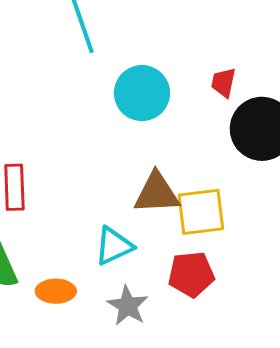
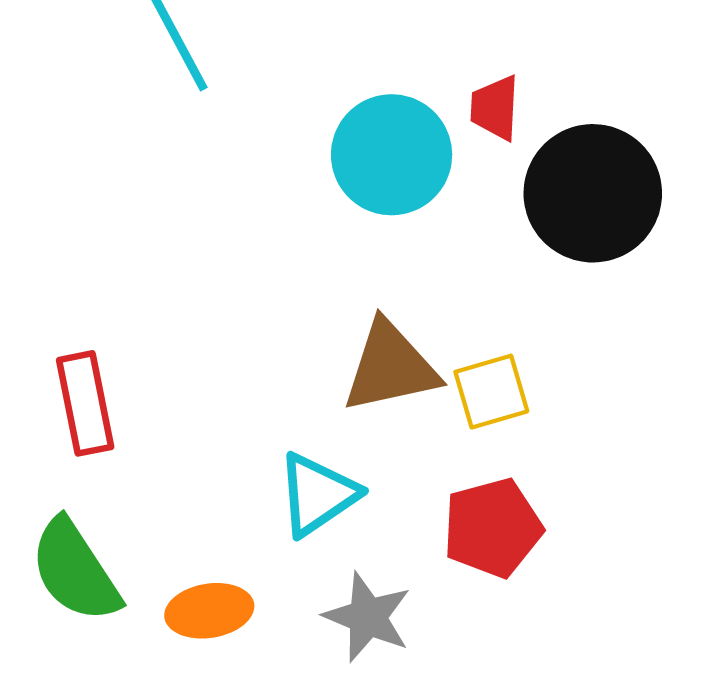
cyan circle: (142, 93) -> (392, 155), moved
yellow square: (201, 212) -> (491, 392), size x0.7

